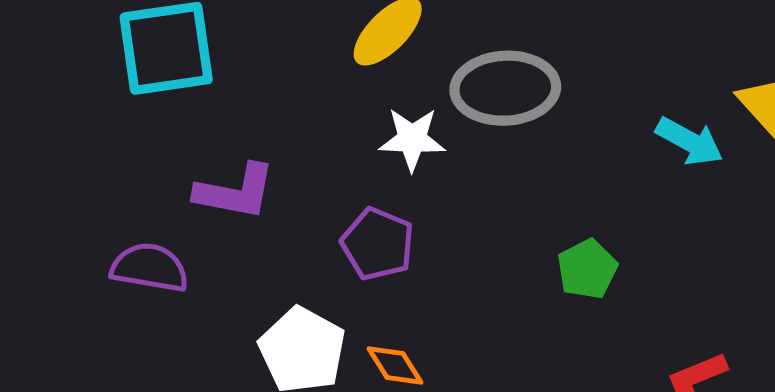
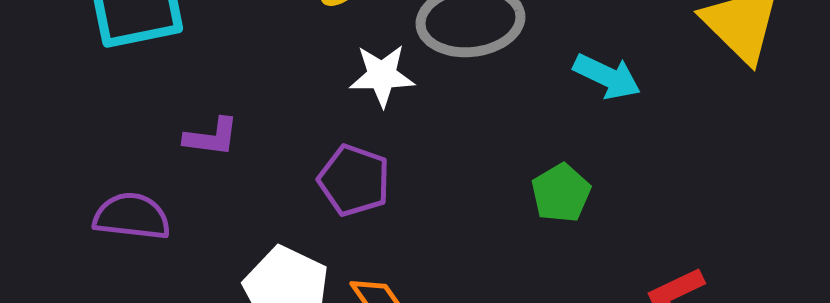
cyan arrow: (689, 141) -> (607, 76), moved
purple L-shape: (235, 192) -> (211, 137), size x0.7

